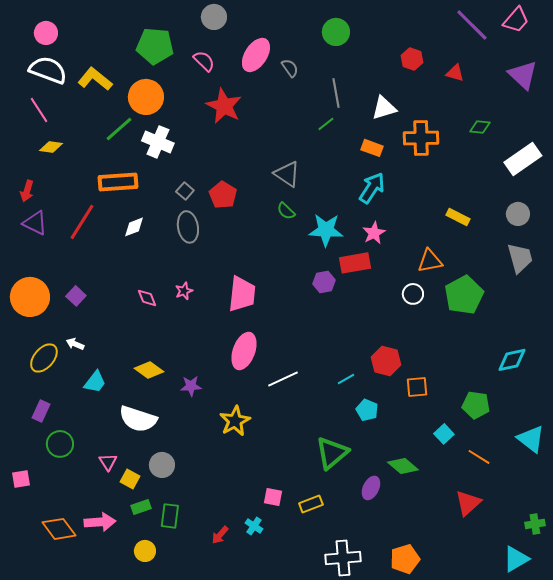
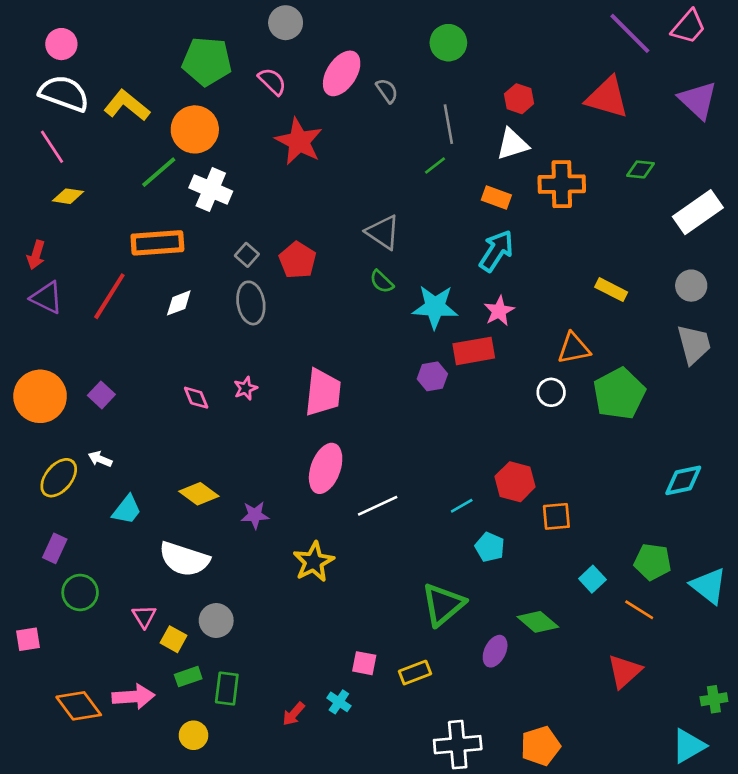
red hexagon: (412, 59) -> (519, 99), moved
red triangle: (455, 73) -> (607, 97), size x1.8
green pentagon: (476, 405) -> (653, 562), moved

